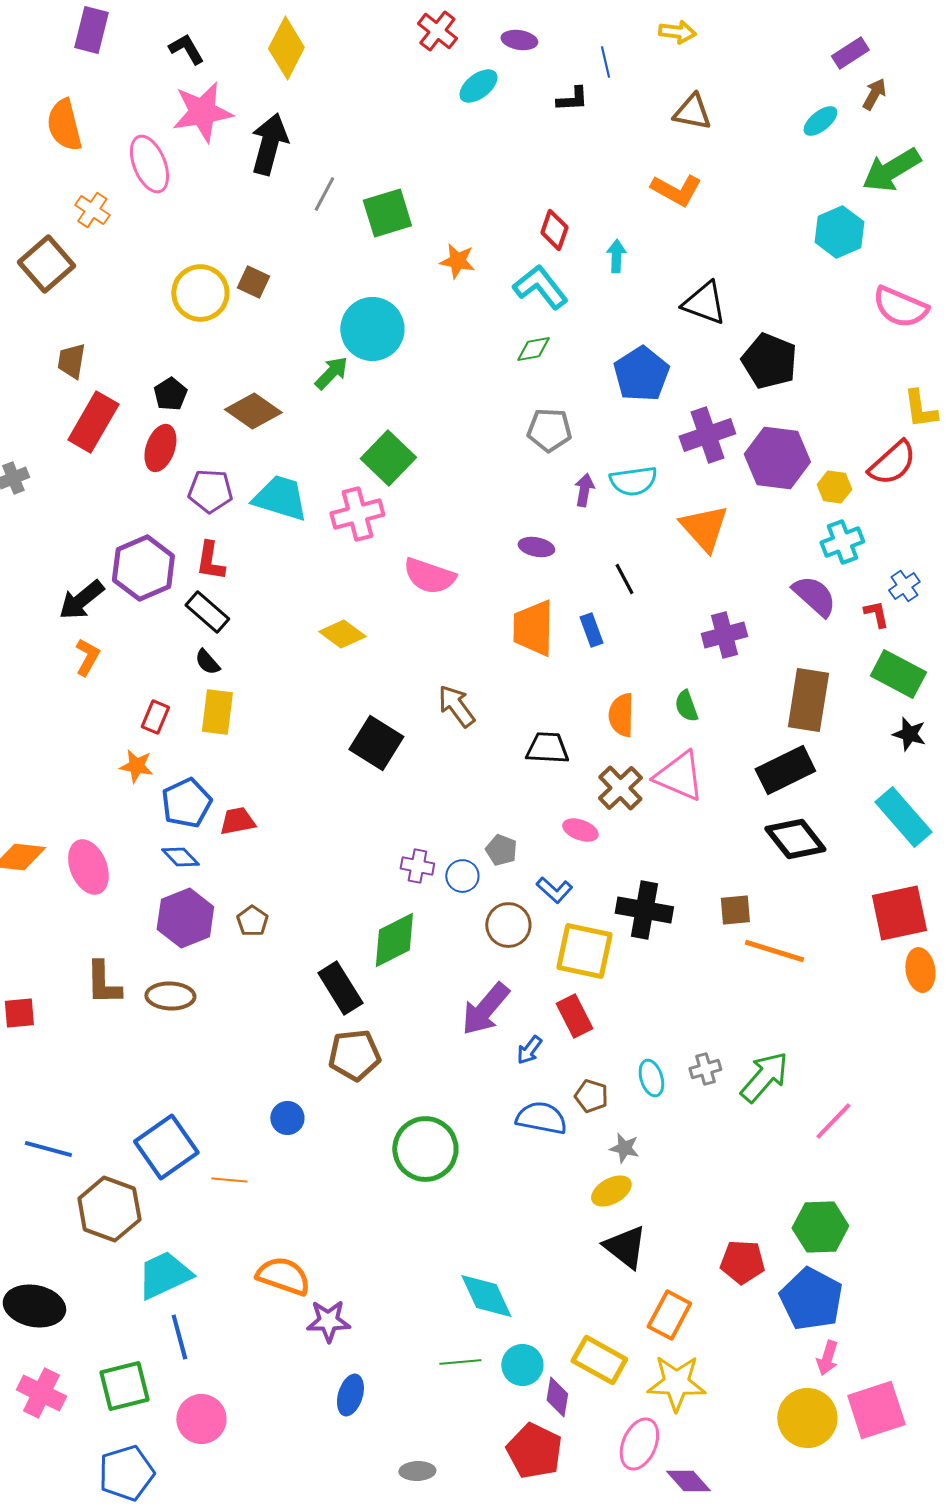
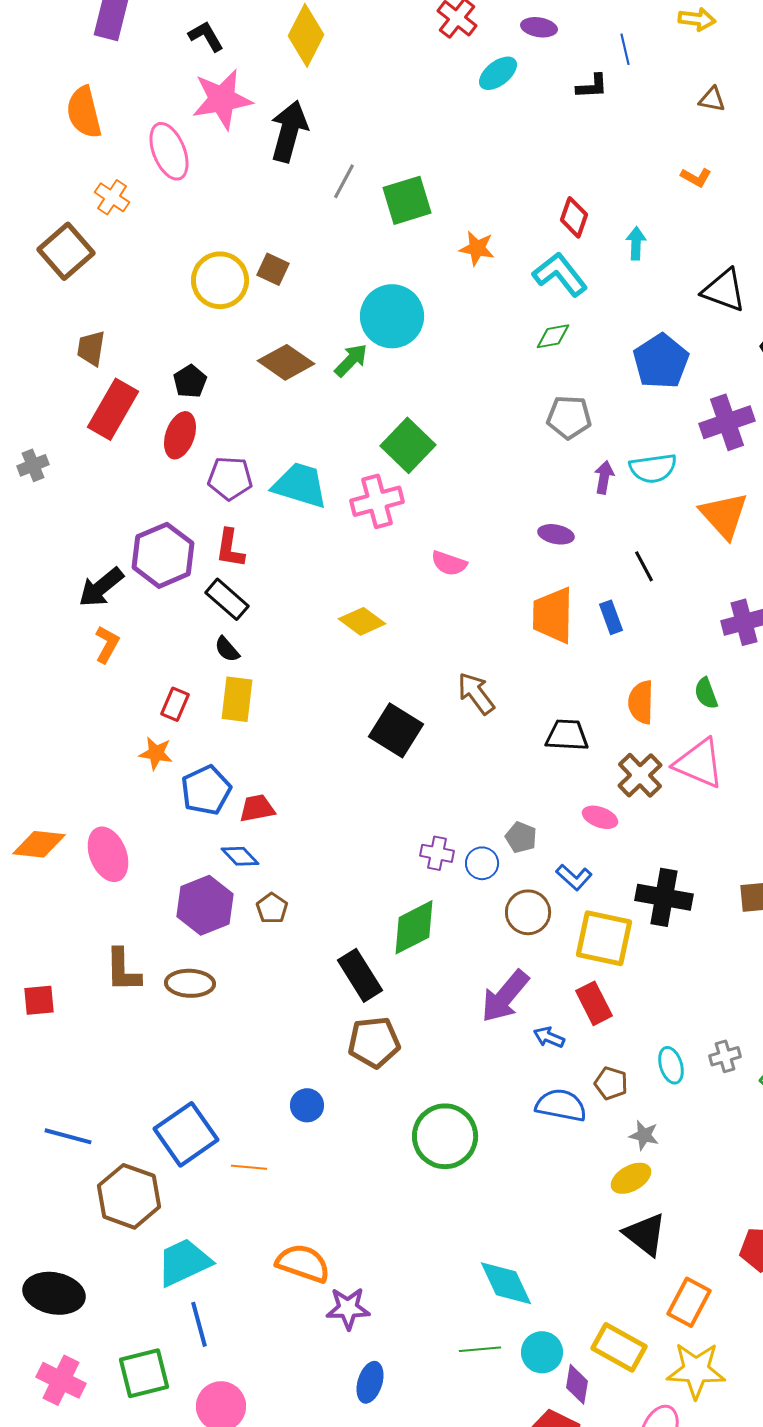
brown triangle: (692, 112) -> (712, 99), size x0.7
orange L-shape: (676, 190) -> (696, 177), size x0.6
brown diamond: (253, 411) -> (286, 362), moved
pink semicircle: (429, 576) -> (449, 563), size x0.7
blue diamond: (180, 857) -> (240, 856), moved
blue arrow: (529, 1050) -> (549, 1037), turned 76

